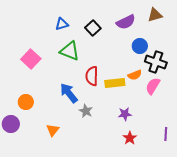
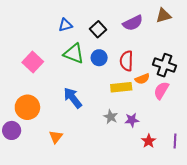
blue circle: (140, 46) -> (99, 58), moved
red semicircle: (92, 76) -> (126, 61), moved
orange circle: (26, 102) -> (27, 107), size x1.5
gray star: (86, 111) -> (111, 117), moved
red star: (130, 138) -> (149, 141), moved

